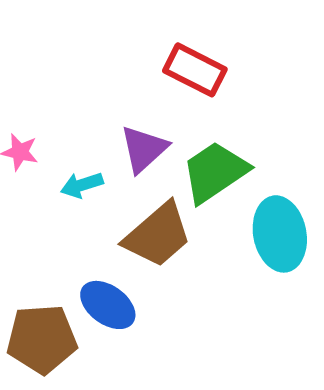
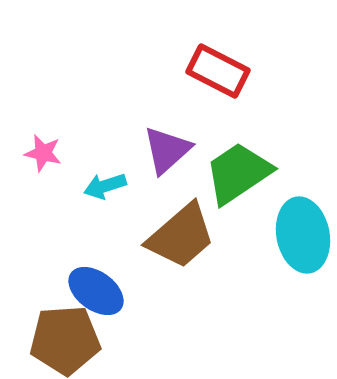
blue ellipse: (108, 305) -> (96, 291), moved

